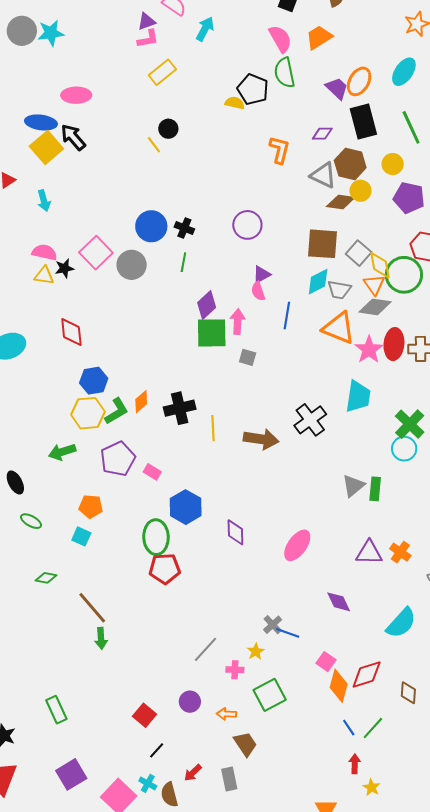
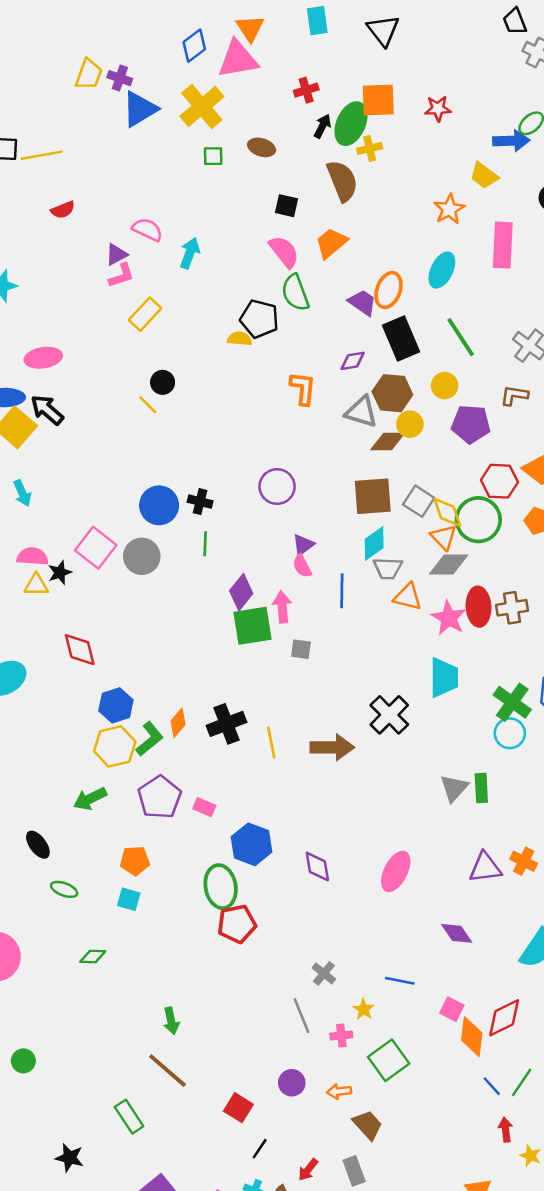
gray trapezoid: (339, 290) -> (388, 568), moved
orange triangle: (339, 328) -> (408, 597), size x0.7
brown line: (92, 608) -> (168, 1071), moved
gray cross: (273, 625) -> (324, 973), moved
gray line: (205, 649) -> (302, 1016), turned -56

